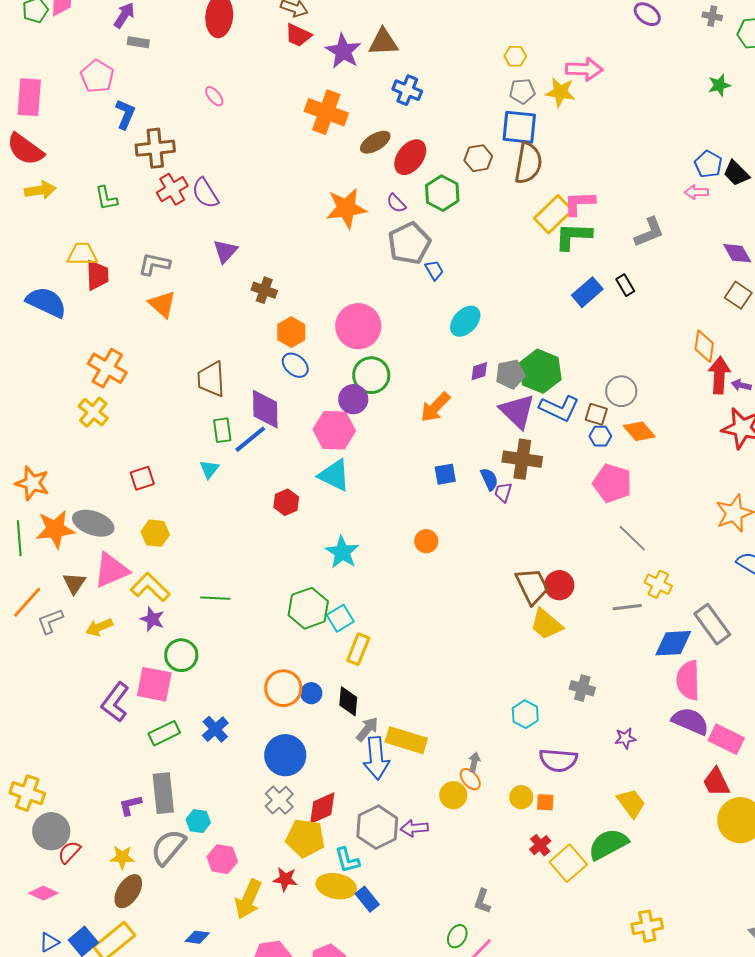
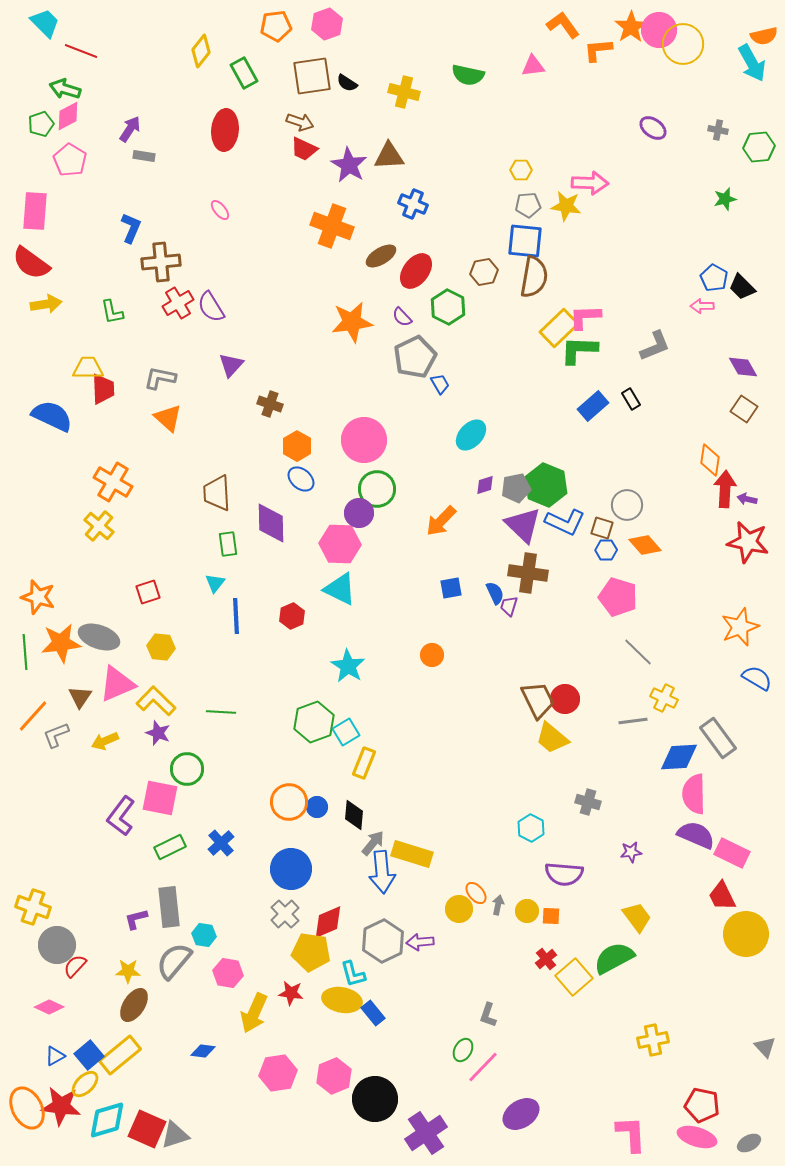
pink pentagon: (97, 76) -> (70, 160), moved
blue line: (250, 439) -> (236, 616), moved, turned -54
gray arrow: (474, 762) -> (498, 905), moved

